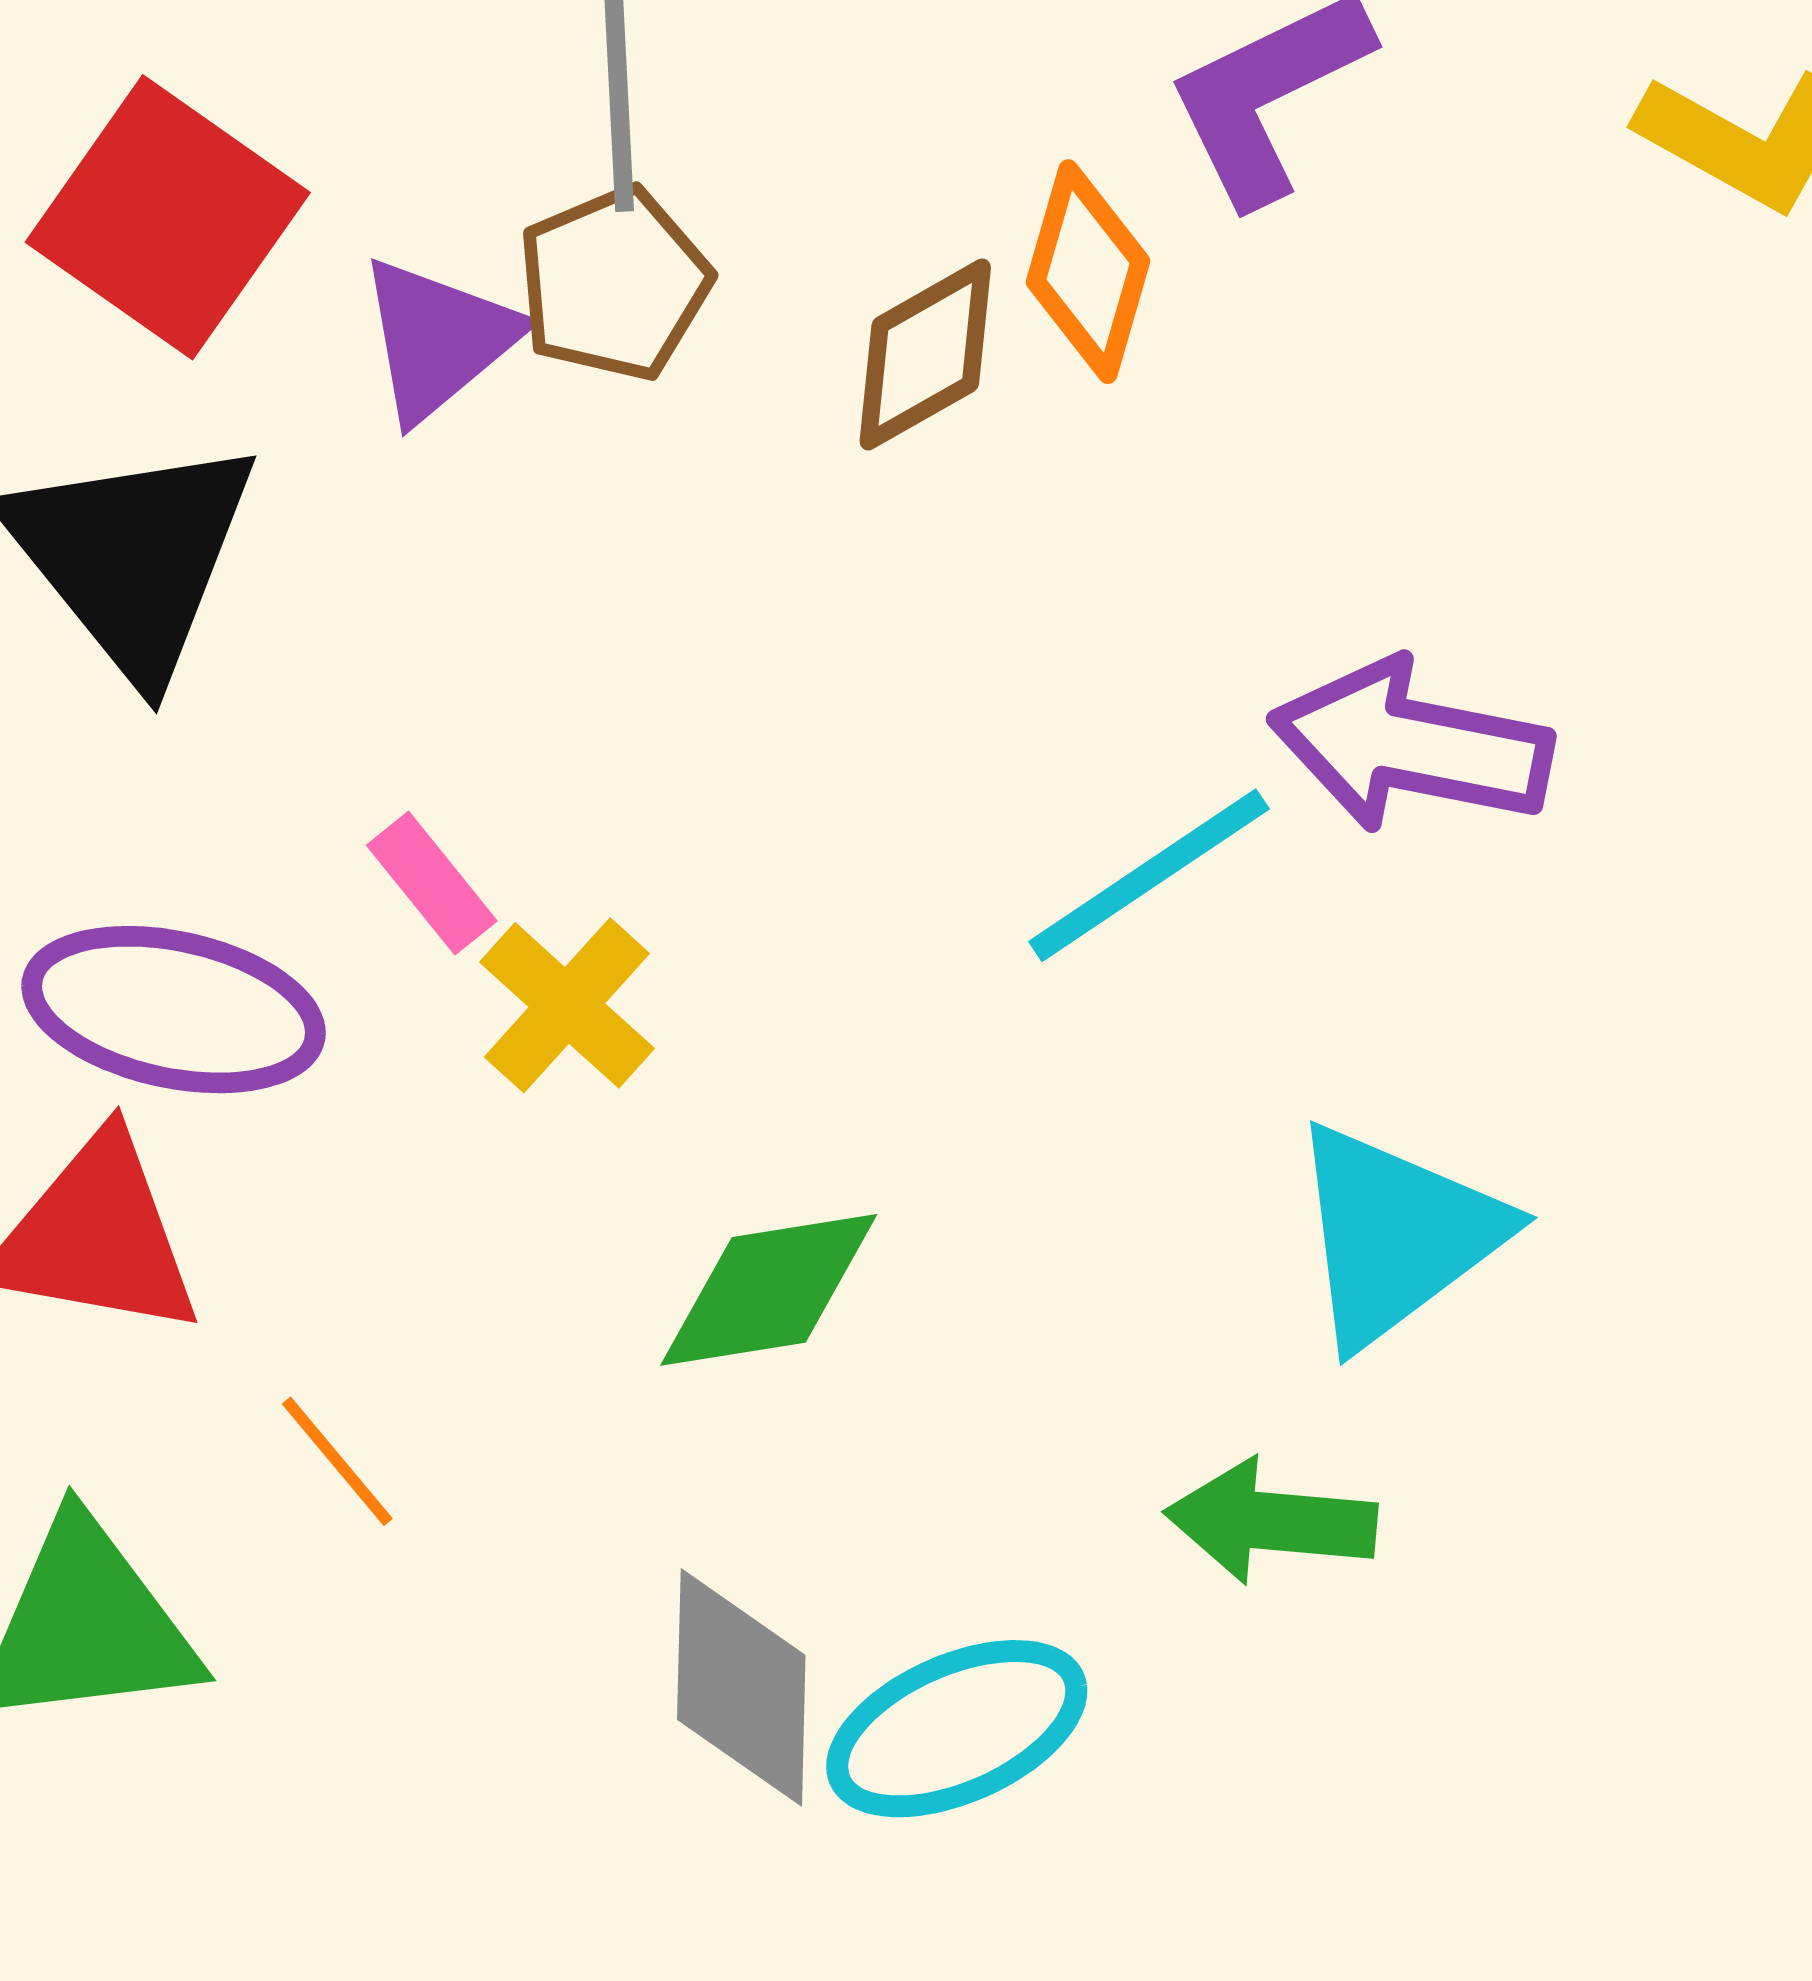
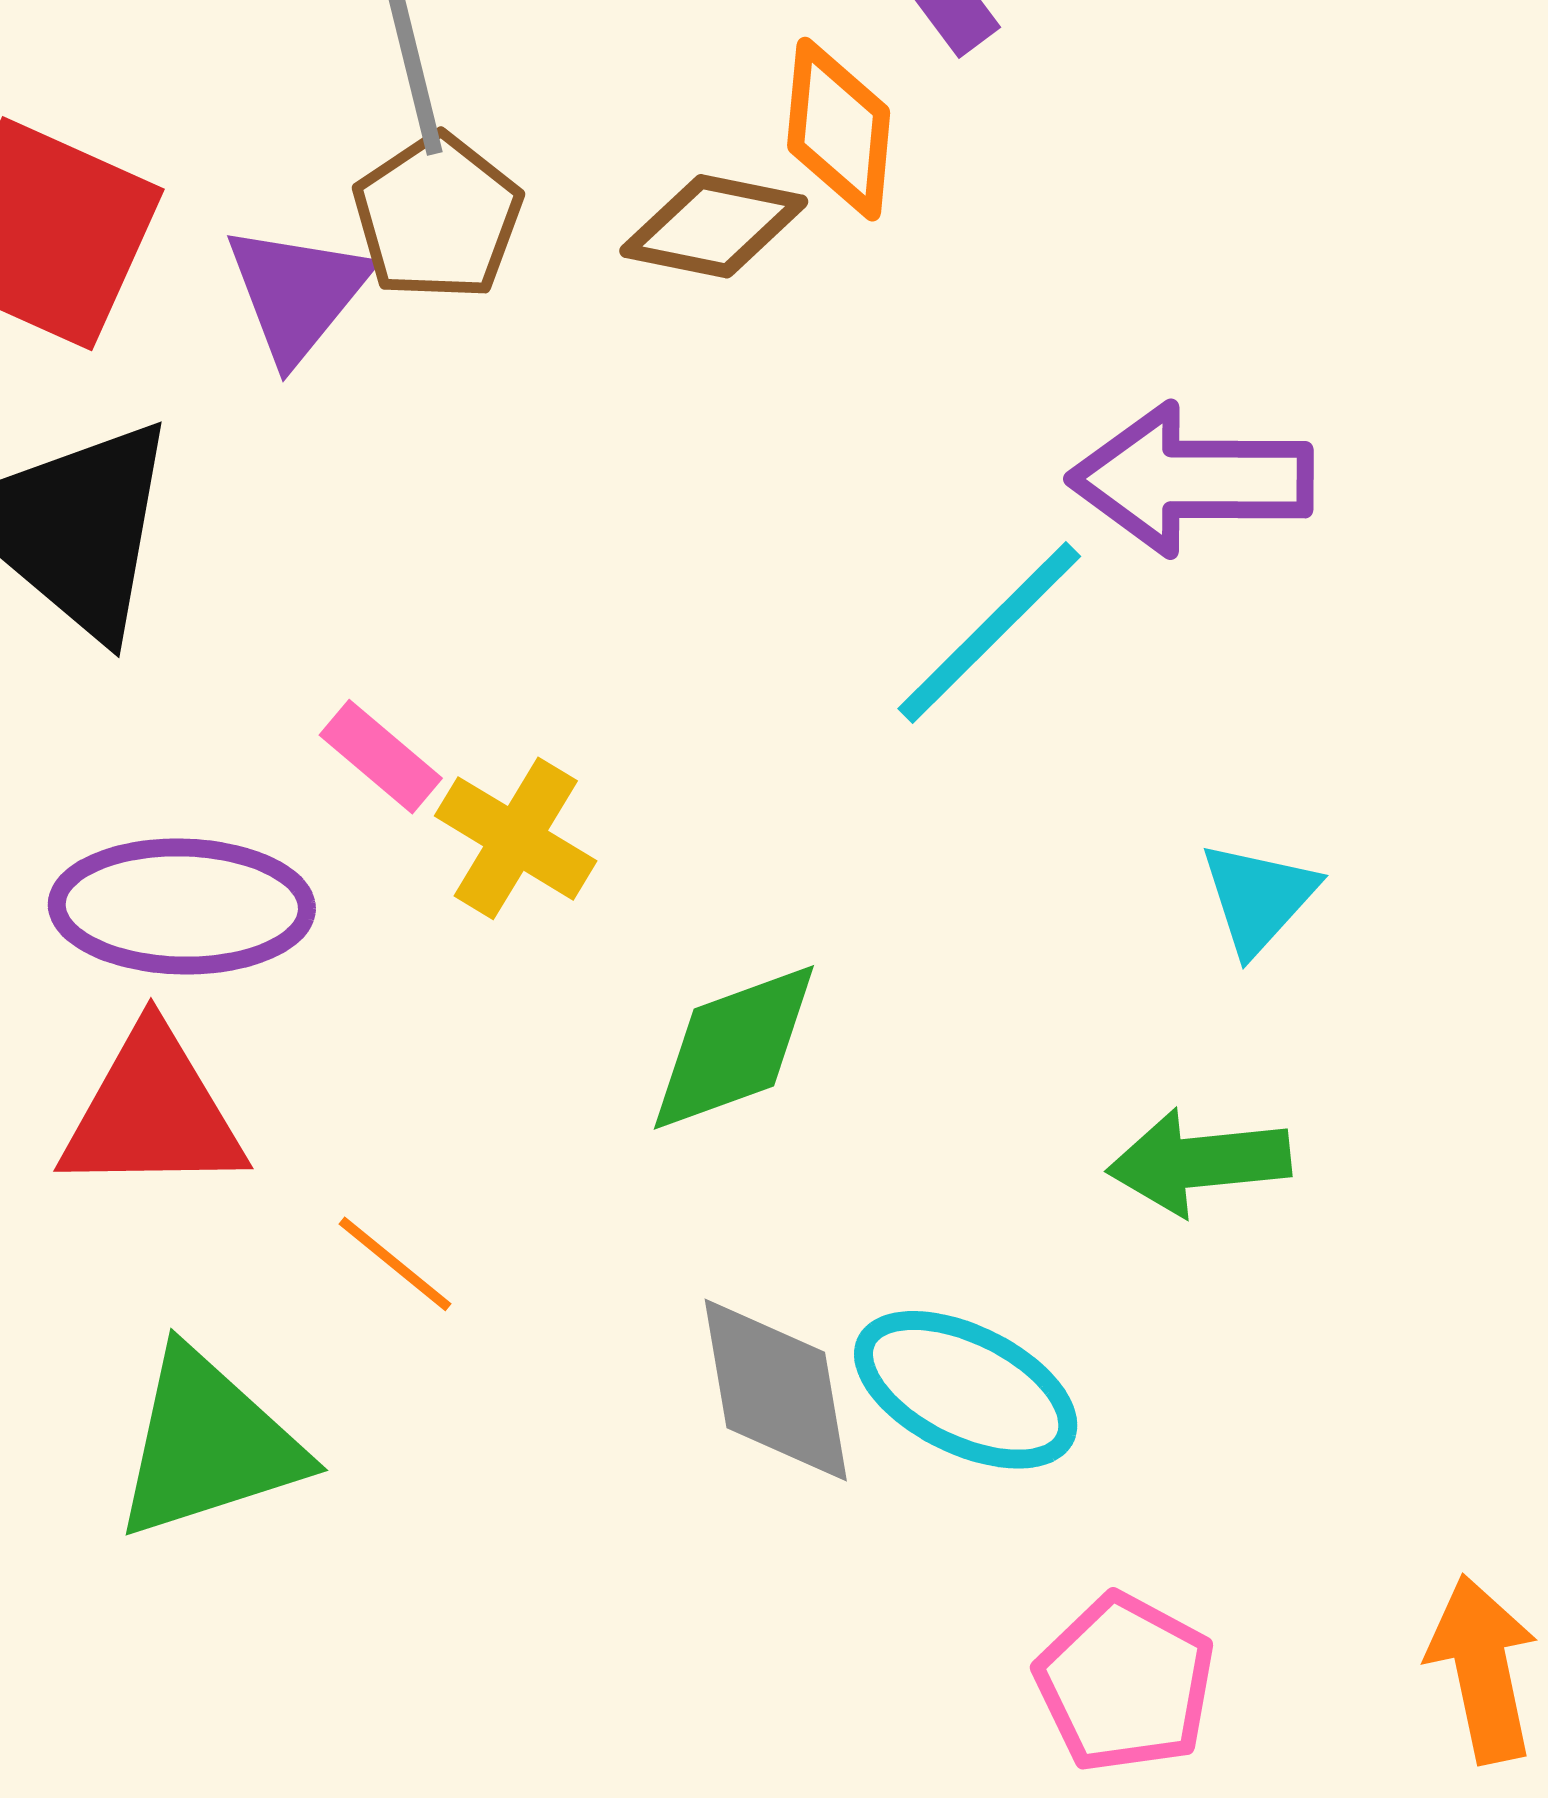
brown diamond: (925, 354) -> (714, 226), turned 52
cyan triangle: (1396, 1235) -> (1258, 898), size x0.6
cyan ellipse: (957, 1729) -> (966, 1390), turned 61

